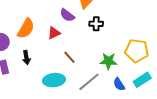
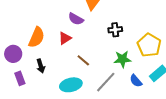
black cross: (96, 24) -> (115, 30), moved
yellow pentagon: (137, 51) -> (149, 45), turned 30

